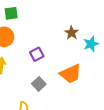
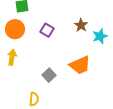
purple square: (37, 54) -> (47, 30), moved, turned -32

